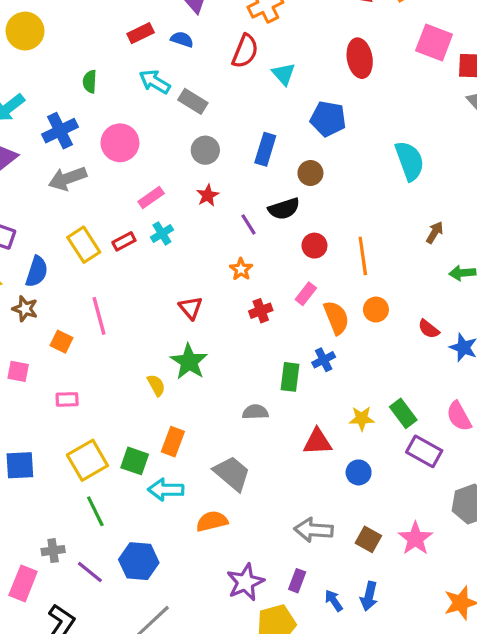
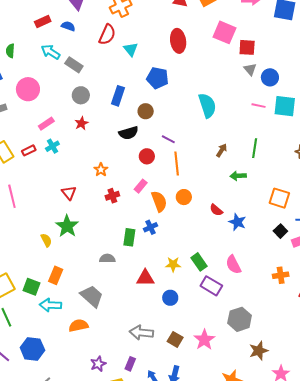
purple line: (249, 224) -> (168, 139), moved, turned -32
purple star: (245, 582) -> (98, 364), size x0.7

